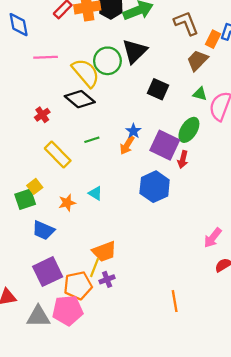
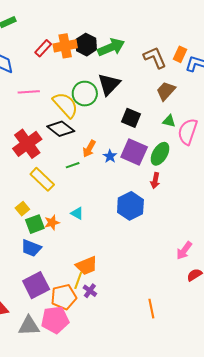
orange rectangle: (213, 39) -> (180, 54), moved
red cross: (42, 115) -> (27, 144), size x2.0
orange arrow: (127, 145) -> (89, 149), moved
purple square: (165, 145) -> (134, 152), moved
green square: (25, 199) -> (35, 224), moved
purple cross: (107, 279) -> (90, 291), turned -32

